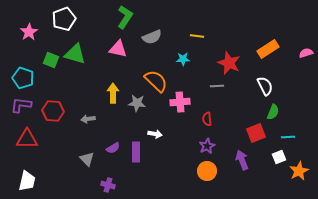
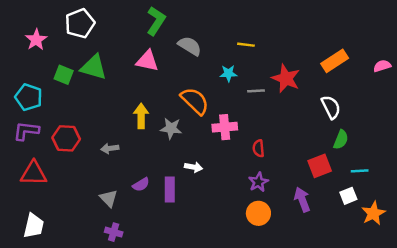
gray semicircle: (152, 37) -> (190, 46), turned -126
gray line: (217, 86) -> (256, 91), moved
purple cross: (108, 185) -> (114, 232), moved

